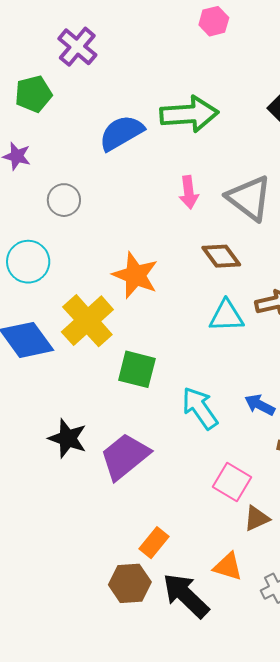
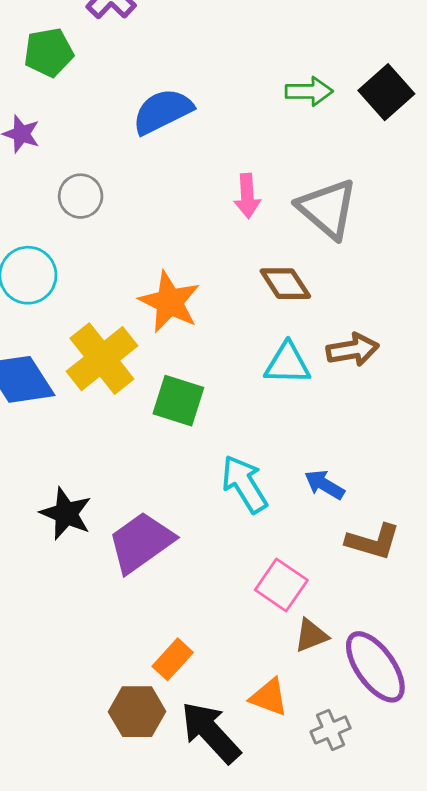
green arrow: (189, 114) -> (309, 91), moved, size x0.6
green square: (137, 369) -> (178, 401), moved

